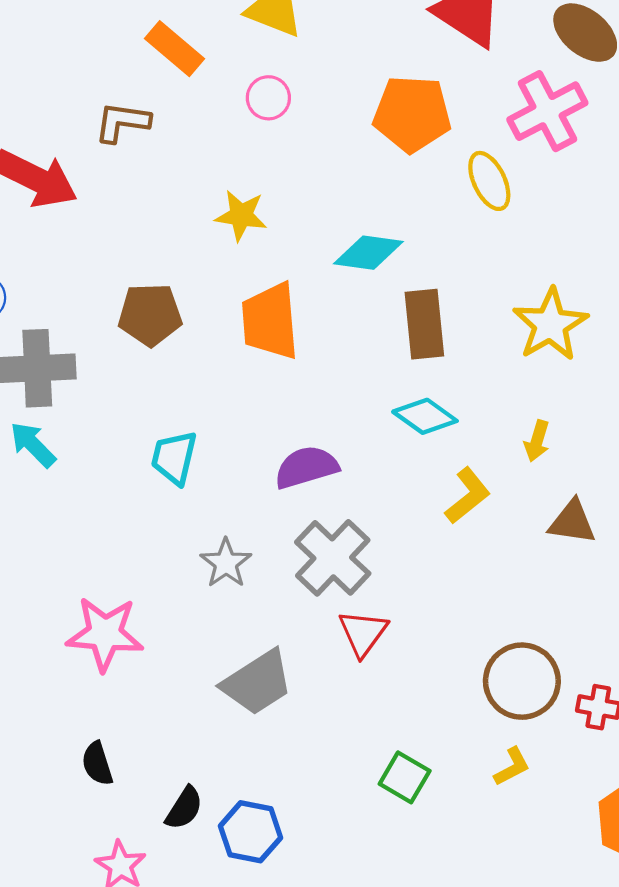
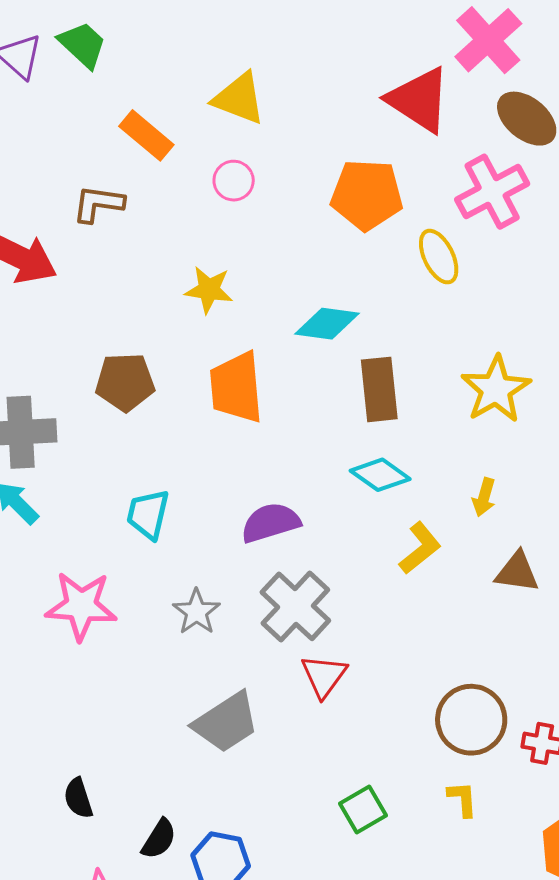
pink star: (105, 634) -> (81, 606), moved
yellow L-shape: (512, 767) -> (462, 799), turned -66
green square: (405, 777) -> (363, 809), turned 30

